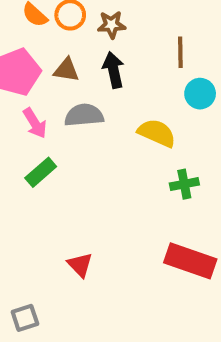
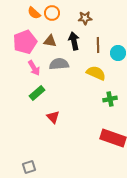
brown star: (112, 25) -> (85, 18), moved
brown line: (180, 52) -> (98, 45), moved
red triangle: (80, 265) -> (53, 117), moved

